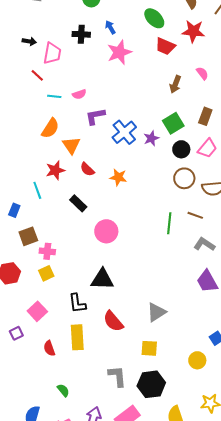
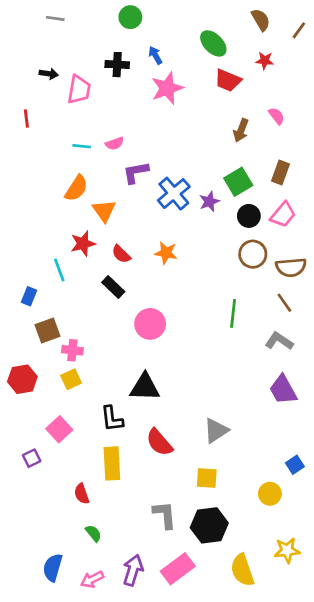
red star: (193, 31) -> (265, 61), size x0.6
red line: (37, 75) -> (26, 119), moved, turned 40
red semicircle: (87, 169) -> (121, 254), moved
brown line: (195, 215) -> (284, 303), moved, turned 35
red semicircle: (49, 348) -> (82, 494), moved

